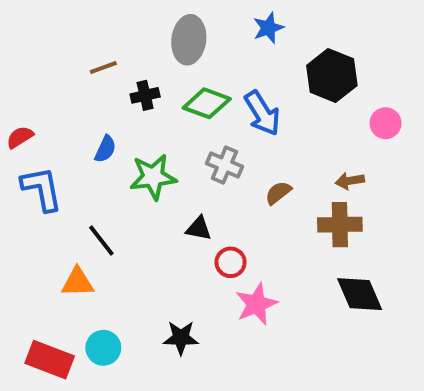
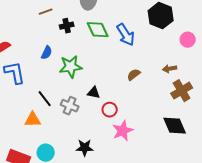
green diamond: (207, 103) -> (98, 30), turned 45
gray cross: (225, 165) -> (70, 106), moved
brown cross: (340, 225) -> (182, 91), moved, turned -30

